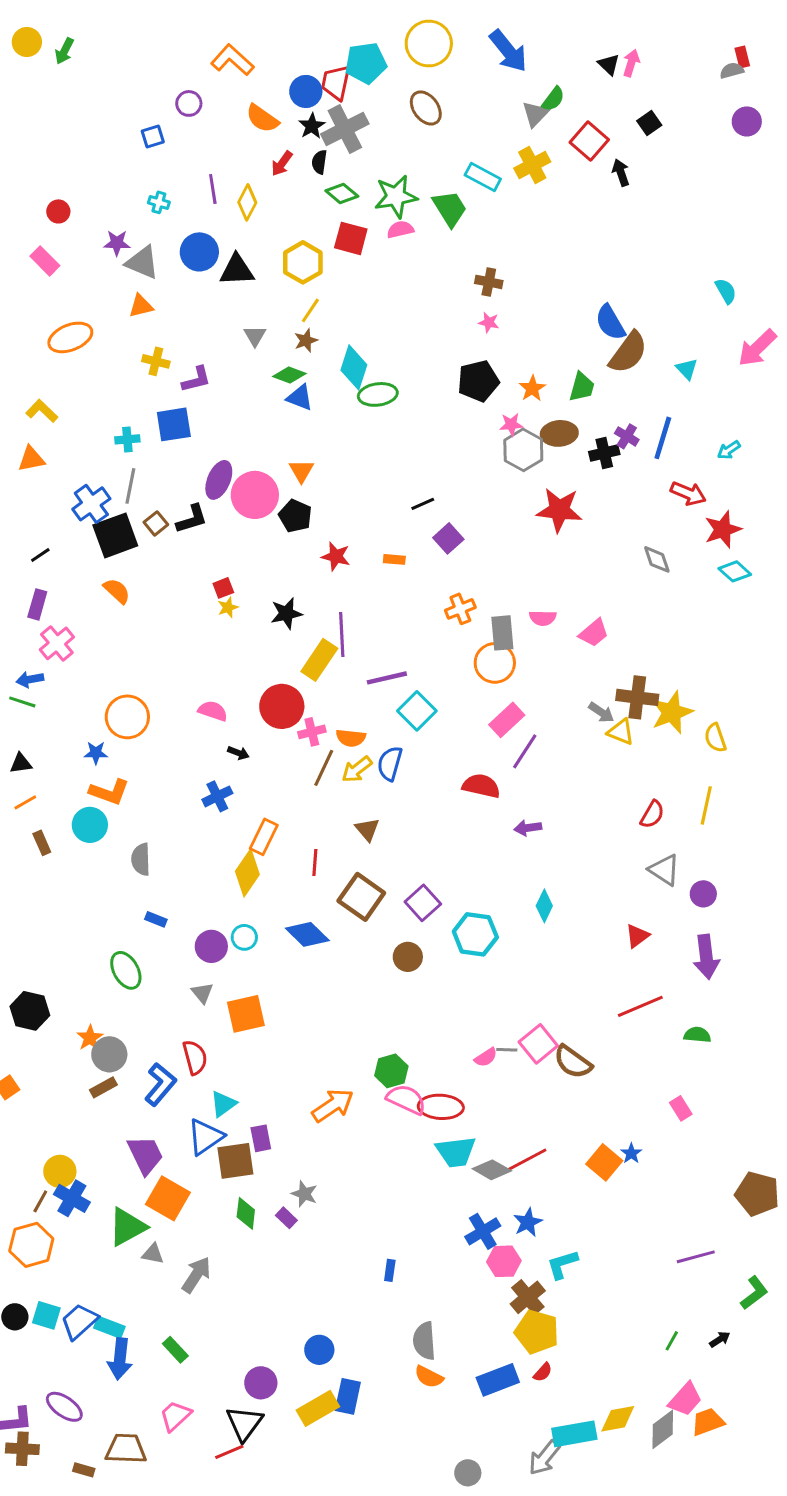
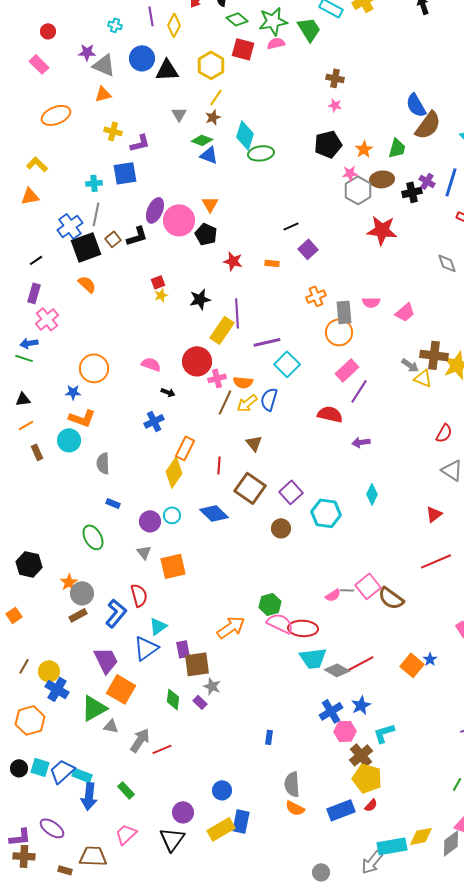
brown square: (235, 1161) -> (197, 664), moved
brown line: (40, 1201) -> (24, 666), moved
red line: (229, 1452) -> (162, 749), moved

